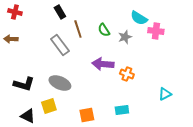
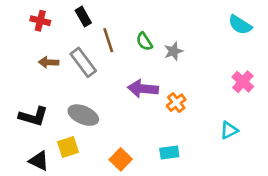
red cross: (15, 12) -> (40, 21), moved
cyan semicircle: (139, 18) -> (240, 25), moved
pink cross: (156, 31) -> (243, 82), moved, turned 35
brown arrow: (11, 39) -> (49, 62), moved
orange cross: (127, 74) -> (176, 103), turned 32
orange square: (87, 115) -> (121, 159), turned -35

